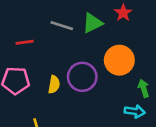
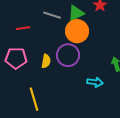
orange circle: (119, 60) -> (77, 31), moved
cyan arrow: (135, 111) -> (95, 82), moved

